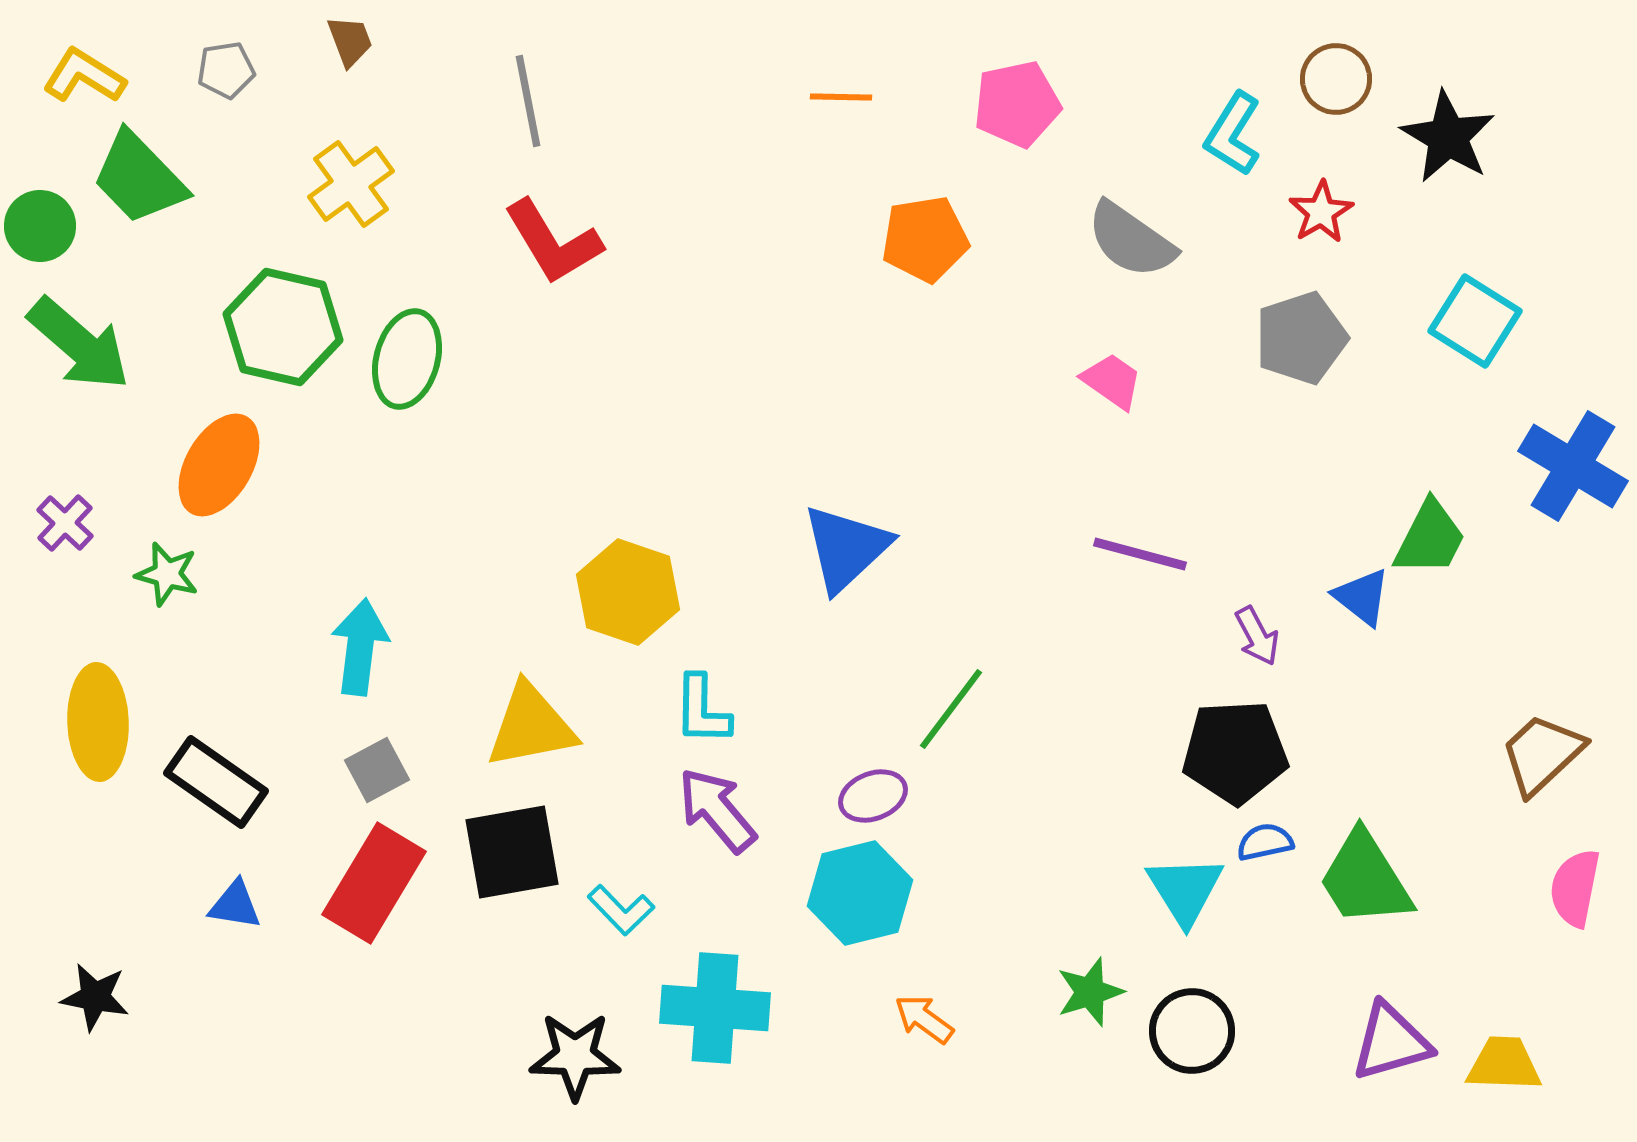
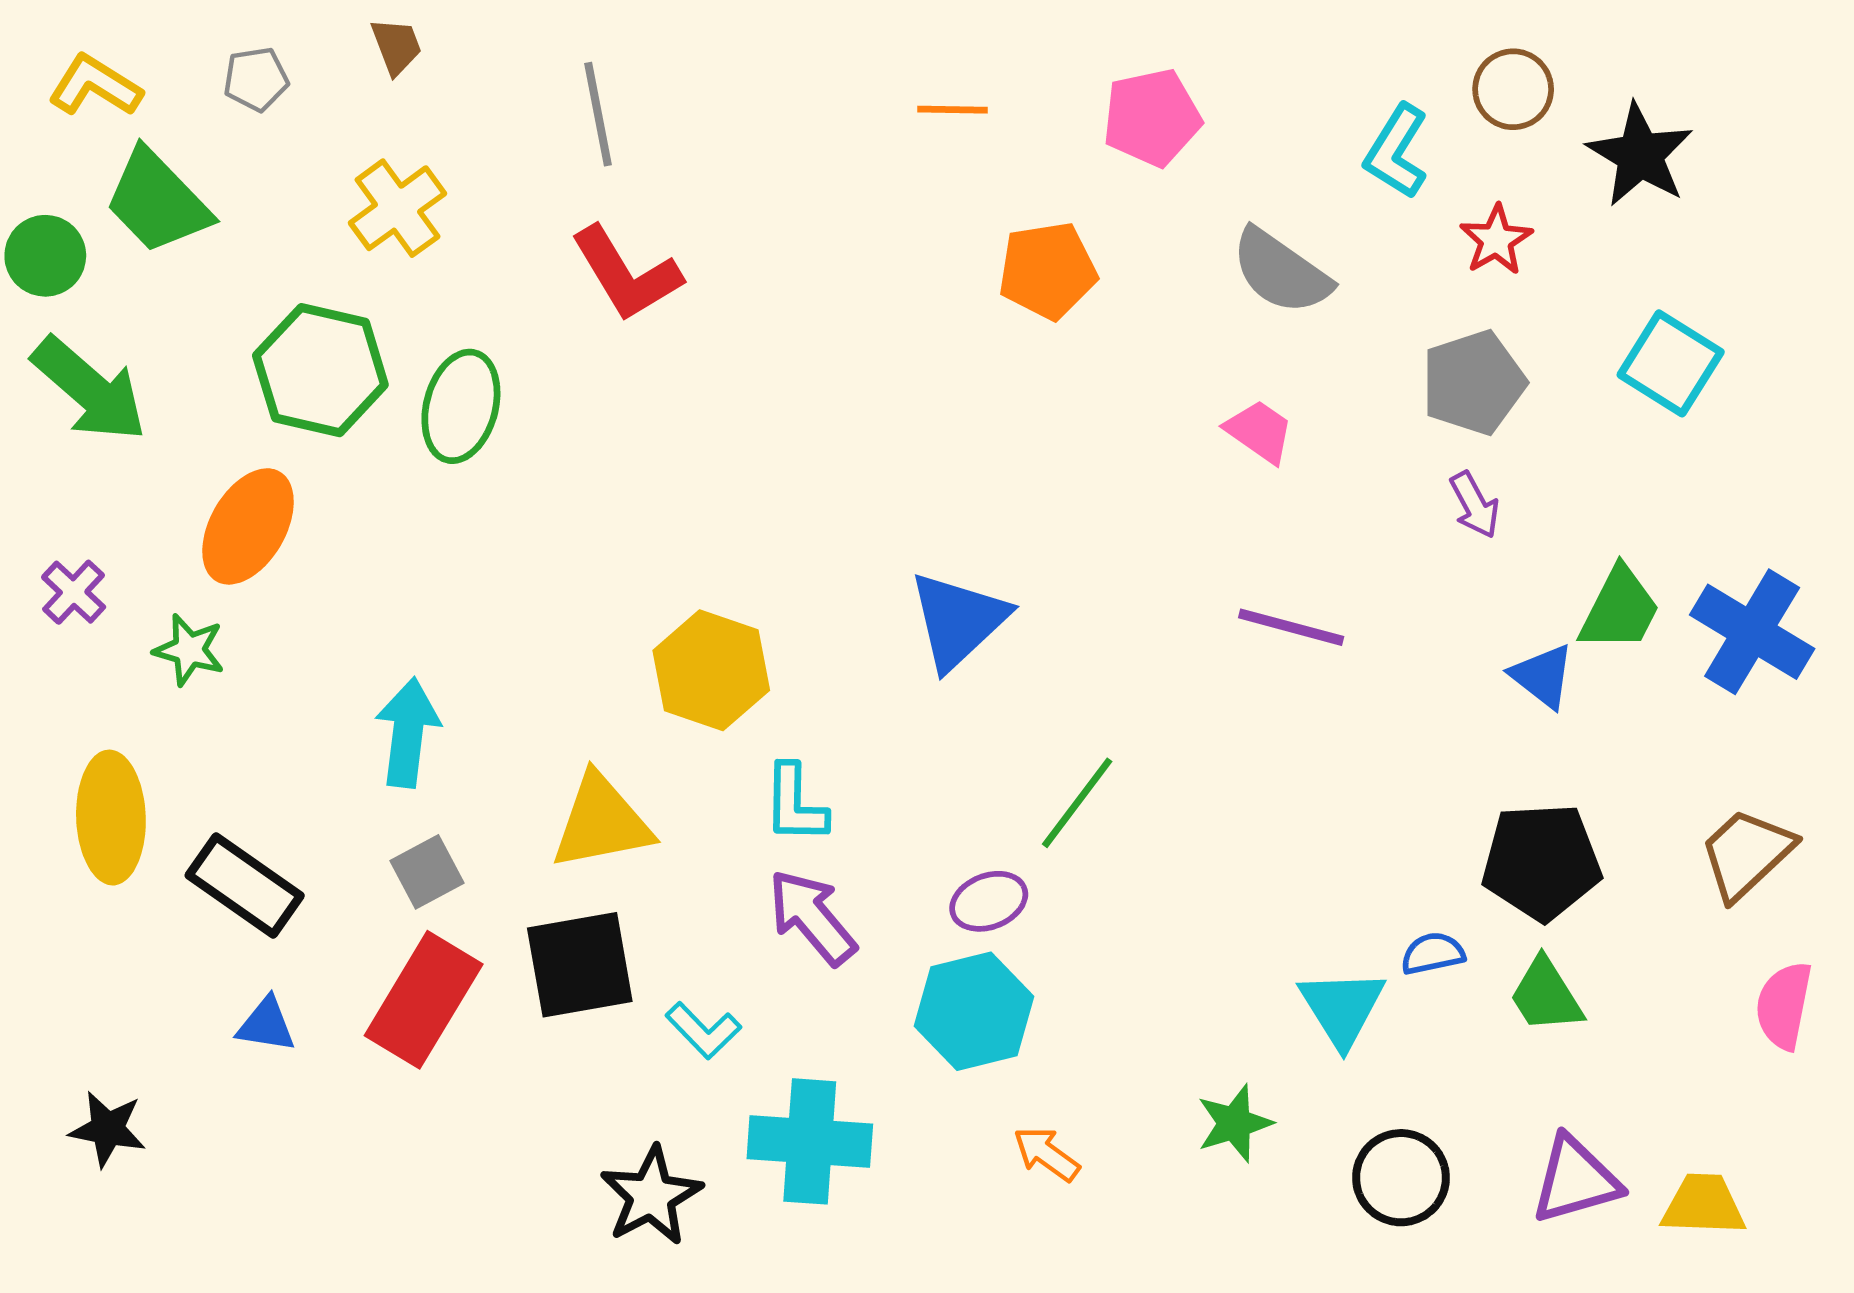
blue cross: (1573, 466) -> (1752, 632), moved
purple arrow: (1257, 636) -> (1475, 505), moved
black pentagon: (1235, 752) -> (1541, 862), moved
green trapezoid: (1365, 879) -> (1546, 995), size x0.7
black circle: (1192, 1031) -> (1401, 1178), moved
black star: (575, 1056) -> (651, 1196), turned -30

